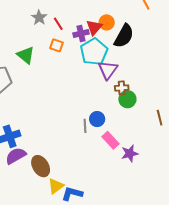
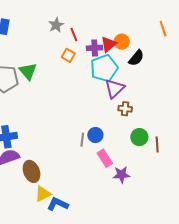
black semicircle: (124, 36) -> (136, 58), size x0.7
green triangle: (26, 55) -> (28, 71), moved
green circle: (127, 99) -> (139, 137), moved

